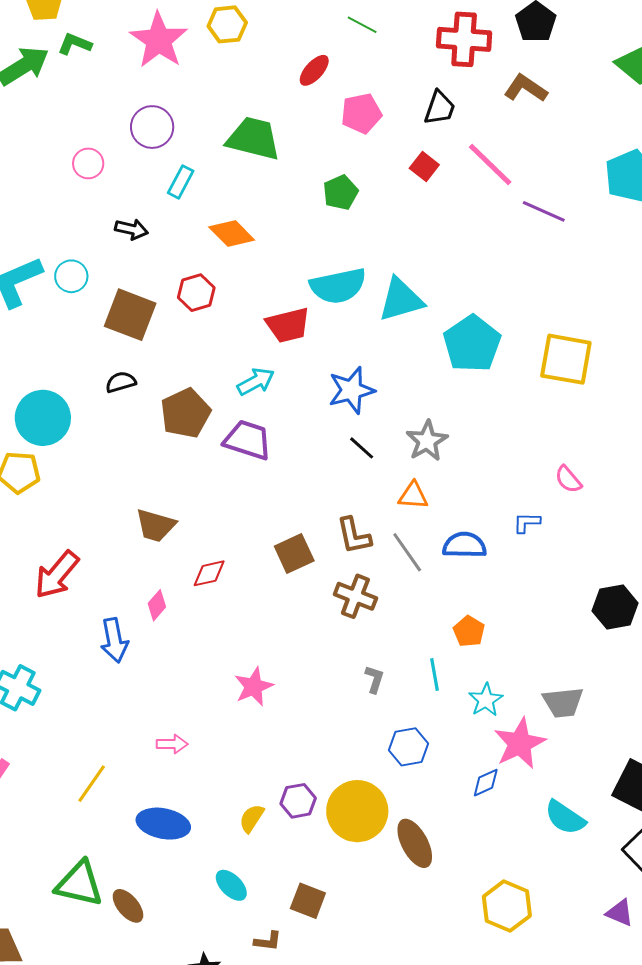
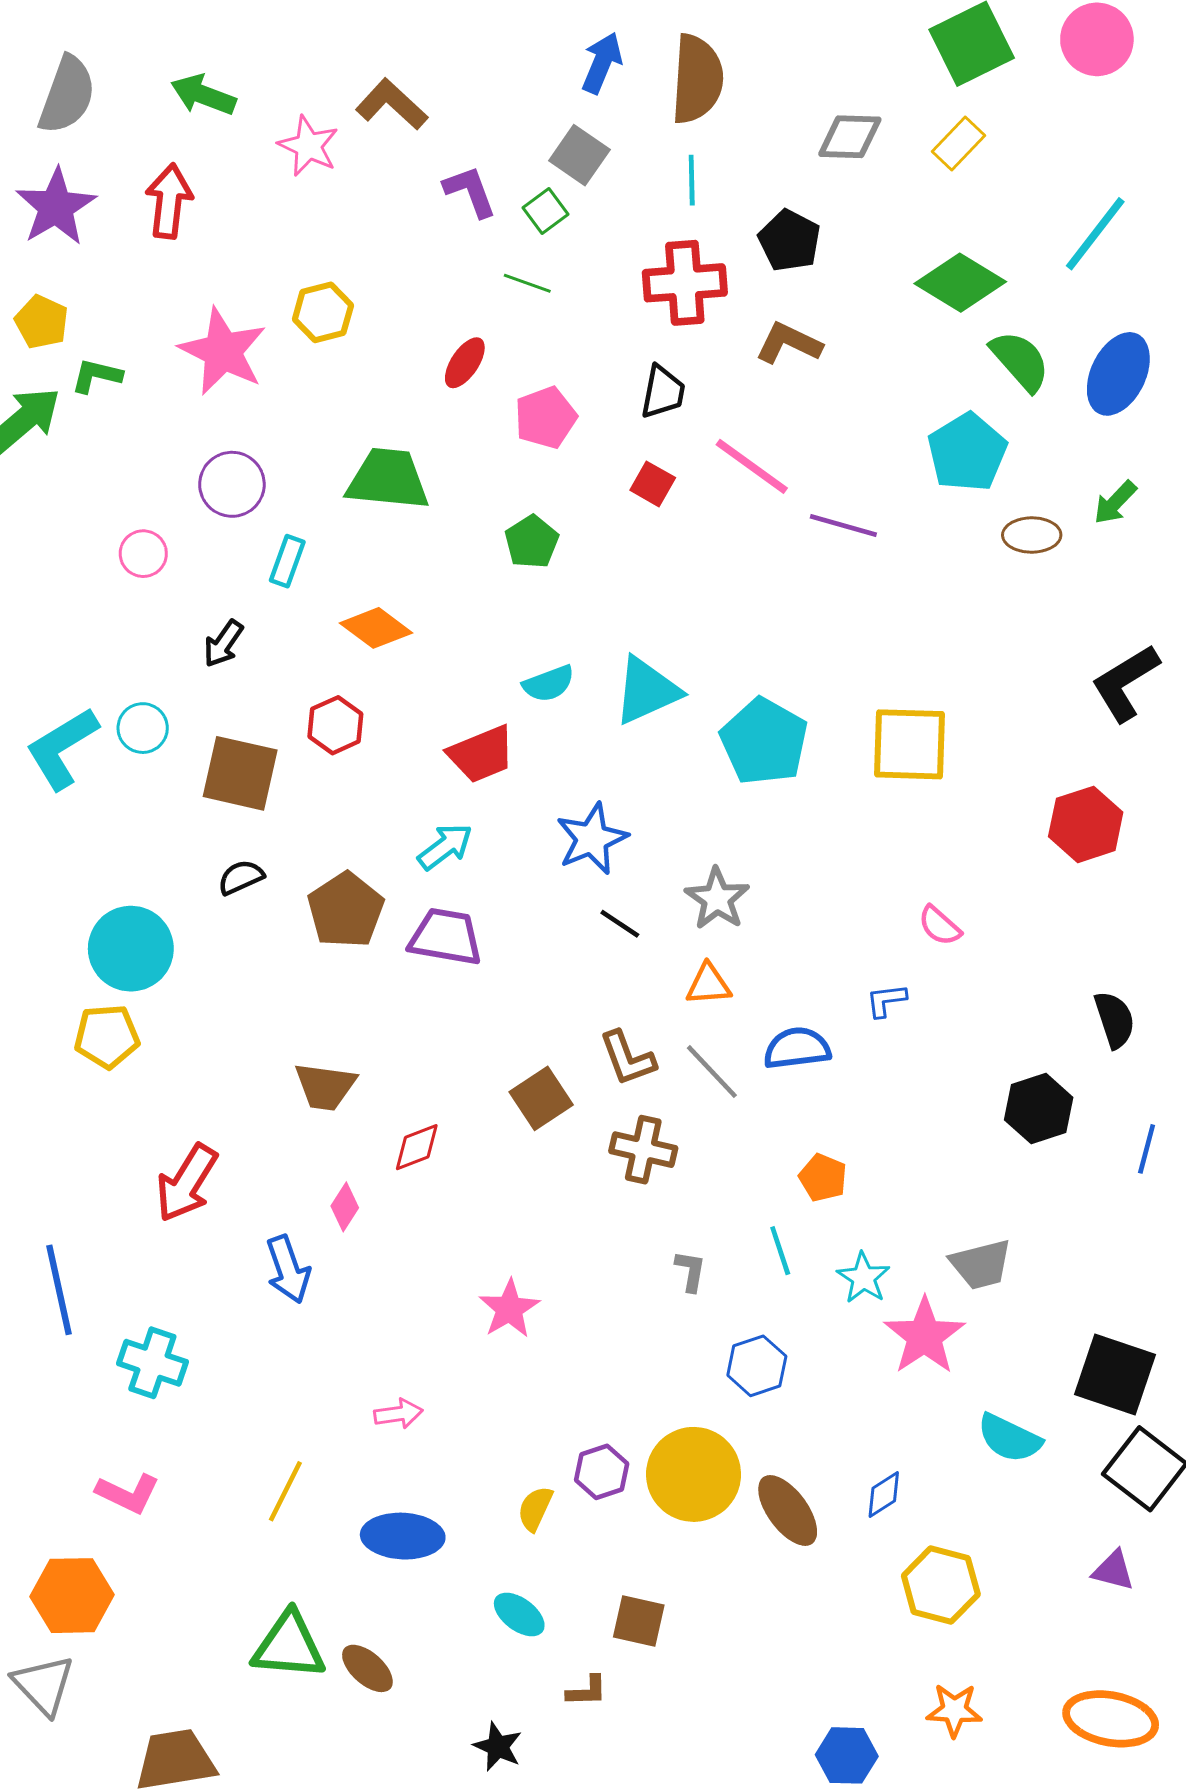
black arrow: (131, 229) -> (223, 644), turned 120
cyan semicircle: (338, 286) -> (549, 684), size x0.6
blue diamond: (486, 783) -> (884, 1495), moved

